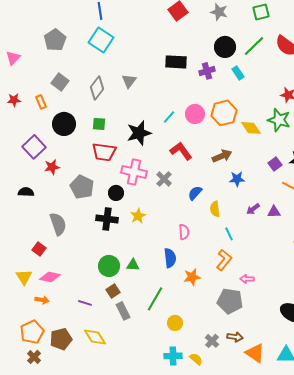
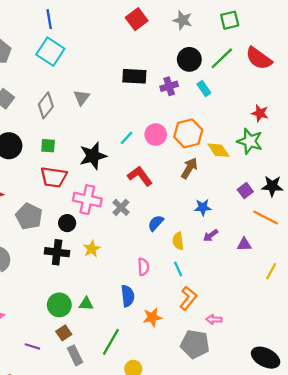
brown arrow: (222, 156) -> (189, 168), moved, turned -36
purple arrow: (253, 209) -> (211, 235), moved
cyan line: (229, 234) -> (178, 269), moved

